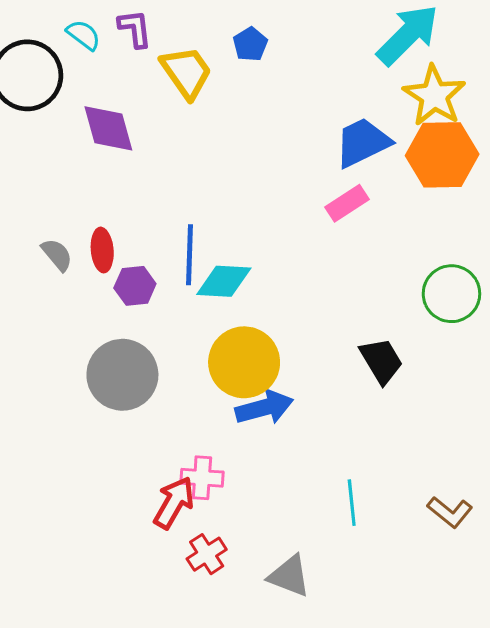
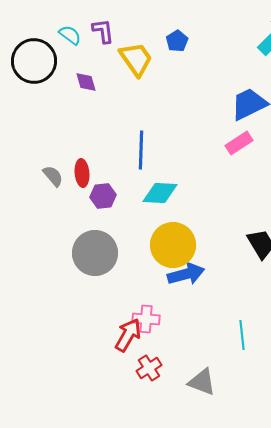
purple diamond: (108, 128) -> (86, 82), moved, size x0.6
blue line: (190, 255) -> (141, 150), moved

